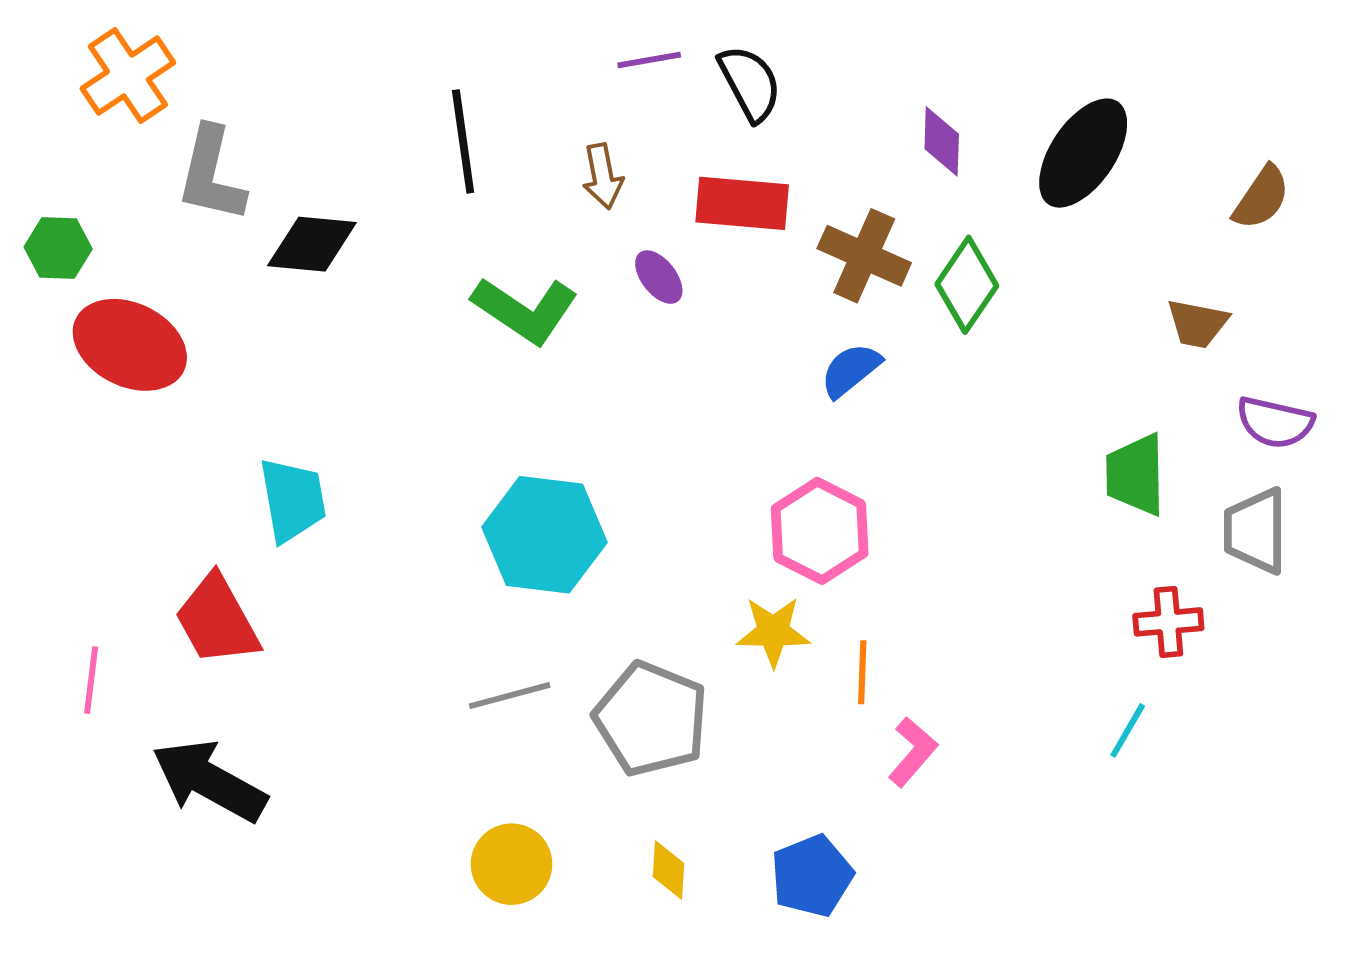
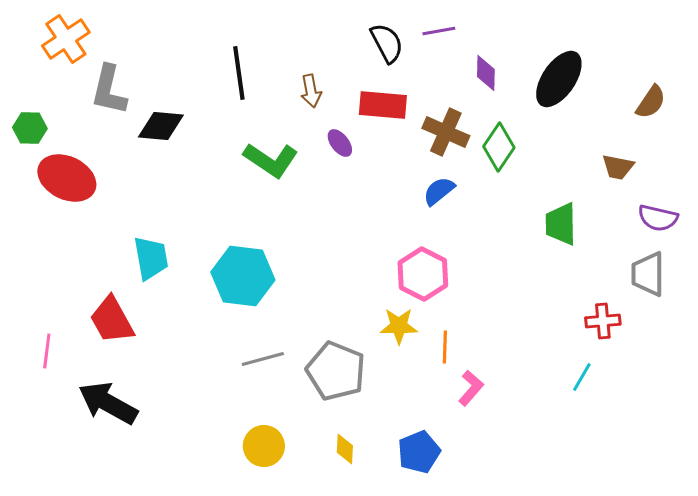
purple line: (649, 60) -> (439, 31), moved
green trapezoid: (1135, 475) -> (561, 224), moved
cyan hexagon: (544, 535) -> (243, 276), moved

